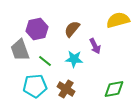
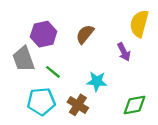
yellow semicircle: (118, 20) -> (139, 24), turned -60
purple arrow: (95, 46) -> (124, 52), moved
cyan star: (74, 59) -> (97, 81), moved

